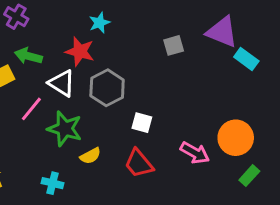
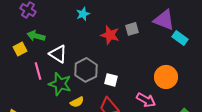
red star: (80, 51) -> (110, 35), moved
gray hexagon: (107, 88) -> (86, 70), moved
pink line: (31, 109) -> (38, 71), turned -54
orange circle: (236, 138) -> (166, 77), moved

